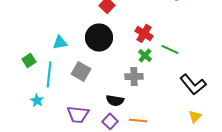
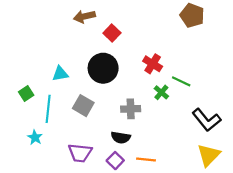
green cross: (145, 55) -> (161, 92), moved
gray cross: (134, 76) -> (131, 109), moved
yellow triangle: (195, 116) -> (209, 155), size x1.6

